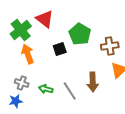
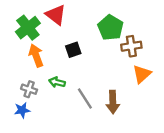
green pentagon: (80, 34) -> (110, 28), moved
brown arrow: (93, 82) -> (113, 102), moved
green arrow: (46, 89) -> (57, 82), moved

